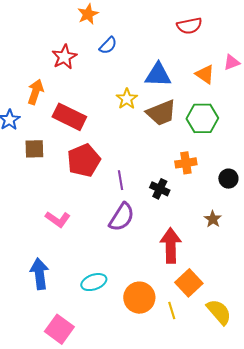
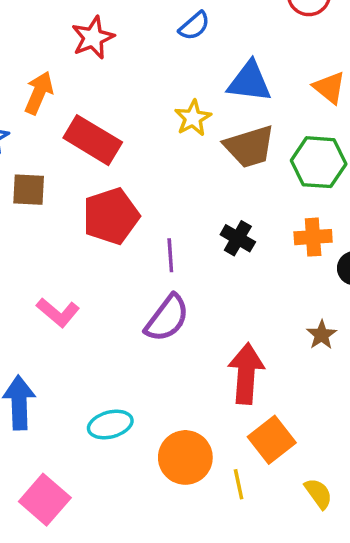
blue semicircle: (108, 45) -> (194, 26), moved
orange cross: (186, 163) -> (313, 237), moved
black cross: (160, 189) -> (238, 238), moved
yellow semicircle: (219, 312) -> (318, 493), size x0.7

